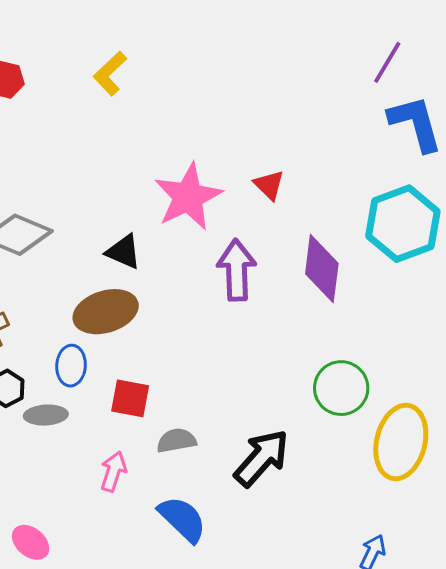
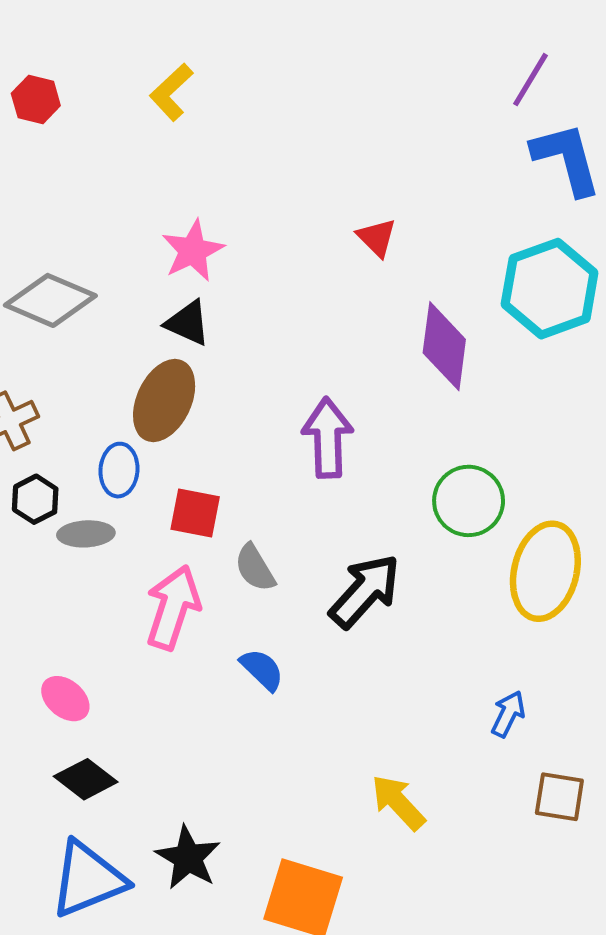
pink star: (188, 197) -> (193, 251), moved, size x0.7
purple arrow: (237, 270) -> (328, 438), moved
brown ellipse: (106, 312) -> (164, 400), turned -48
gray semicircle: (176, 441) -> (255, 568), turned -111
pink arrow: (113, 472) -> (173, 607), size x1.6
blue semicircle: (182, 519) -> (262, 670), size x0.7

